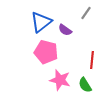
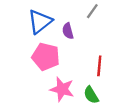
purple semicircle: (65, 30) -> (68, 31), turned 40

